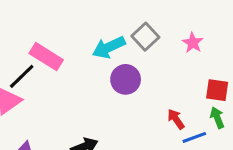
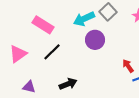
black line: (22, 76) -> (52, 52), moved

